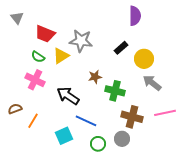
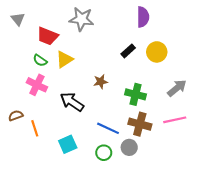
gray star: (81, 41) -> (81, 19), moved
yellow circle: (144, 59) -> (157, 52), moved
gray arrow: (152, 83) -> (177, 88), moved, turned 102
green cross: (115, 91) -> (136, 94), moved
orange line: (33, 121) -> (35, 128), turned -49
blue line: (86, 121) -> (108, 128), moved

